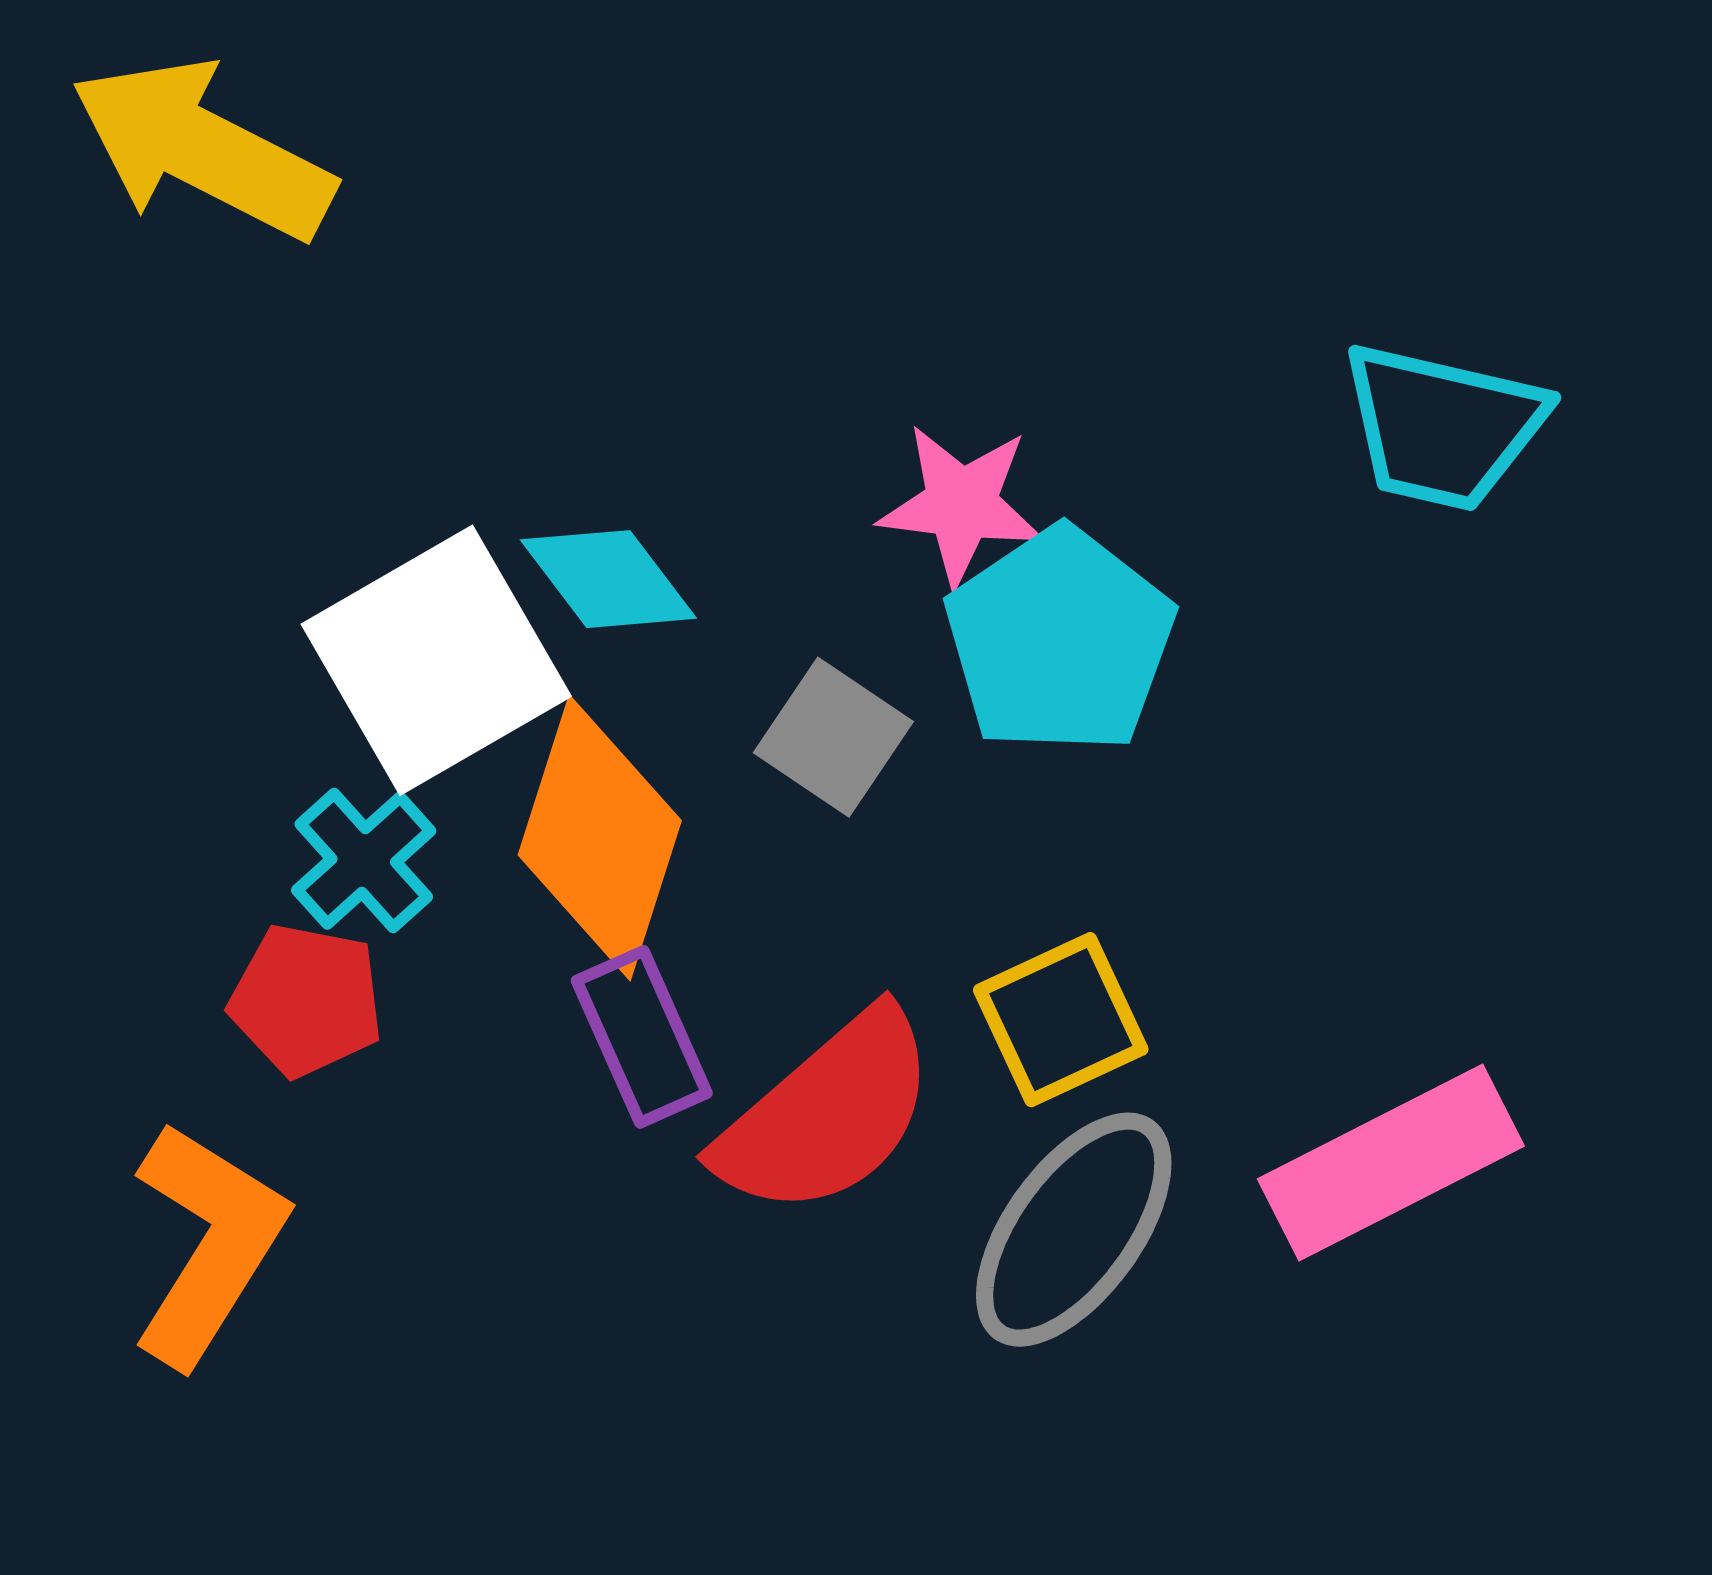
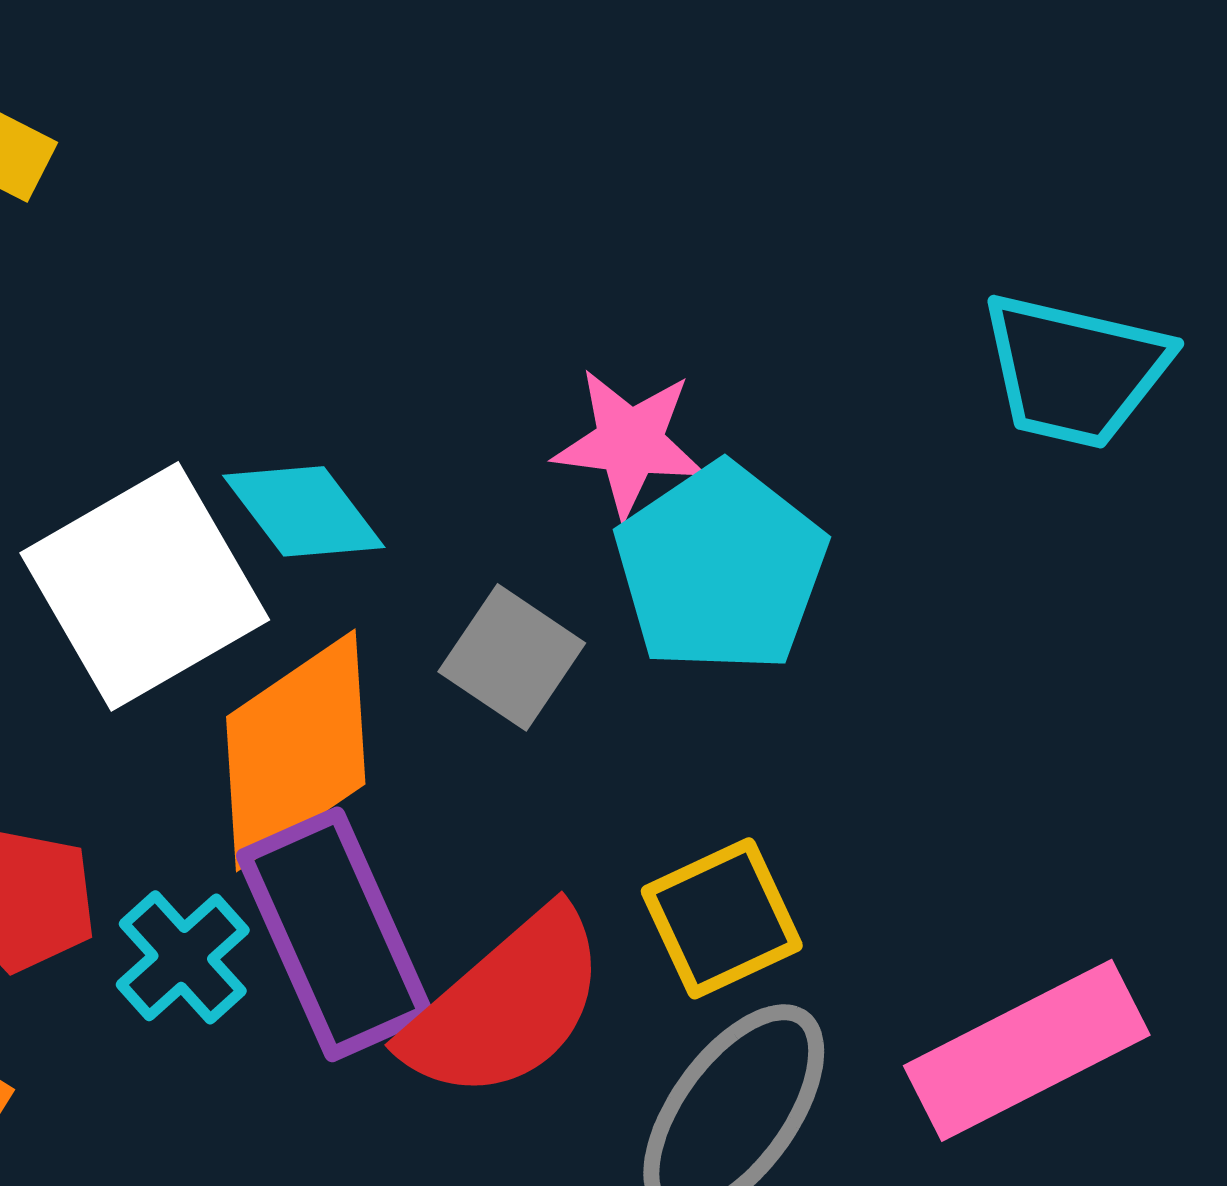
orange diamond: (600, 838) -> (296, 750), turned 38
cyan cross: (364, 861) -> (183, 957), moved
purple rectangle: (642, 1037) -> (335, 934), size x1.5

